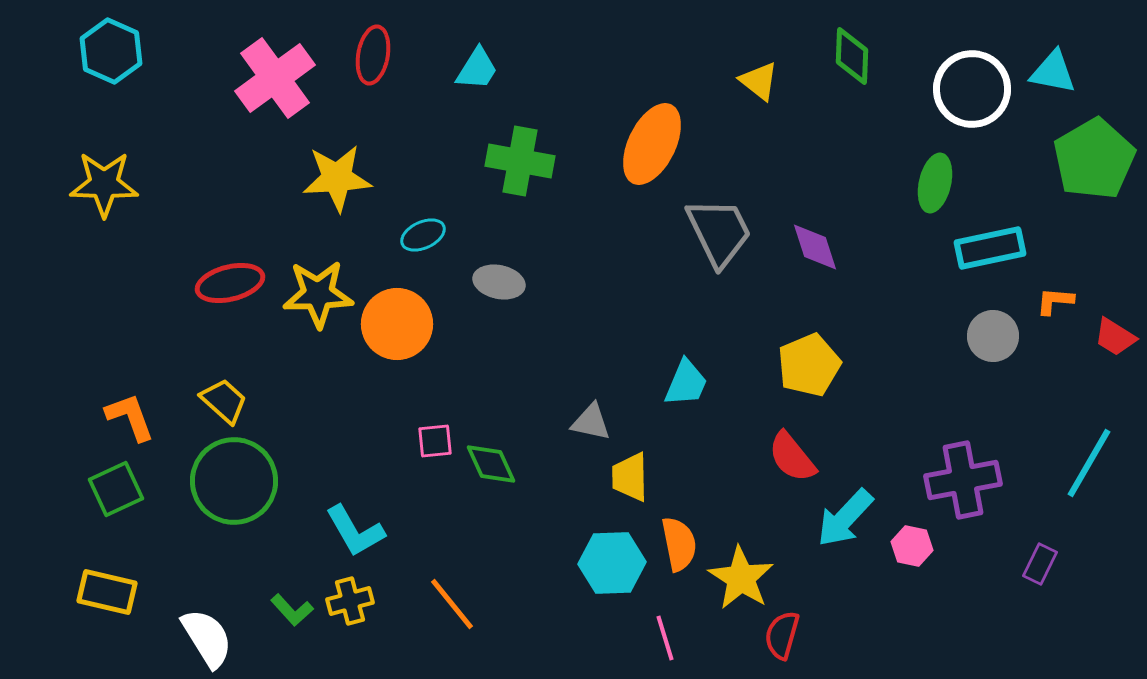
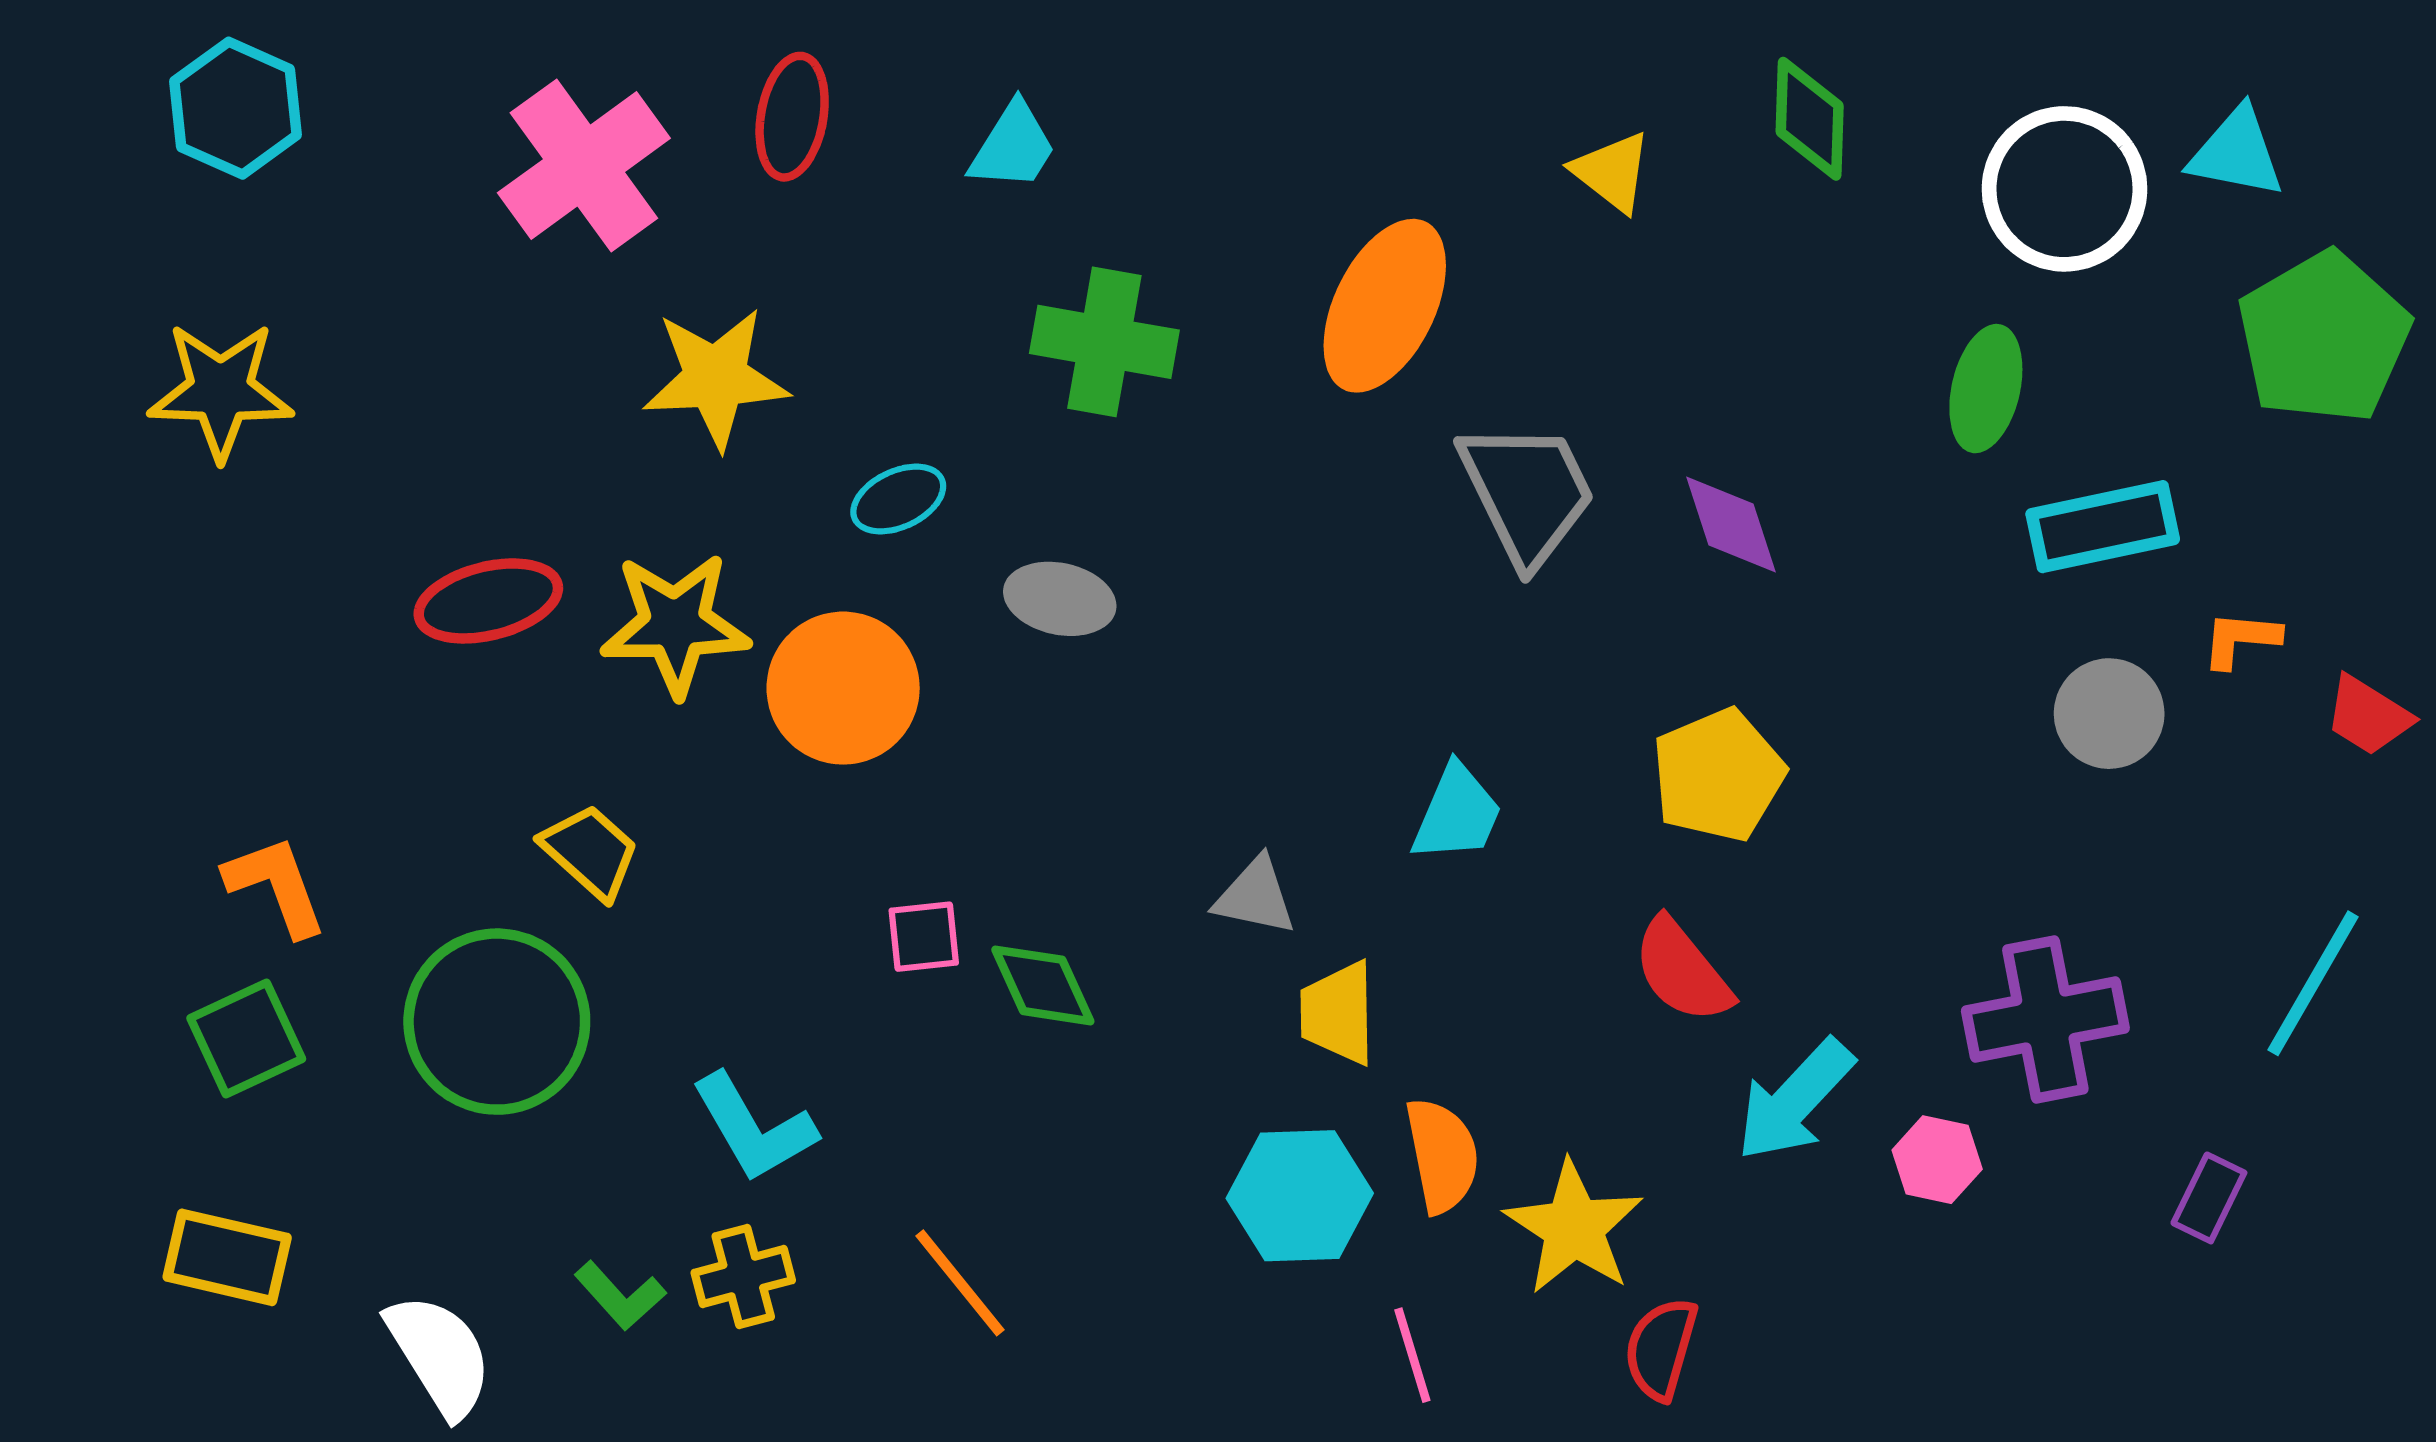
yellow trapezoid: (224, 401) -> (590, 852), moved

